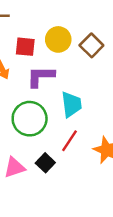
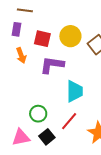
green circle: (30, 119) -> (38, 114), moved, size x0.6

